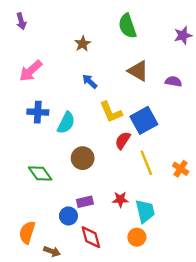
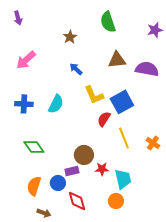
brown triangle: (138, 71) -> (117, 60), turned -36
purple semicircle: (173, 81) -> (147, 69), size x1.6
blue cross: (38, 112) -> (24, 104), moved
brown circle: (83, 158) -> (84, 155), moved
orange semicircle: (27, 232) -> (34, 186), moved

